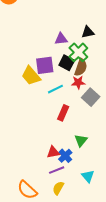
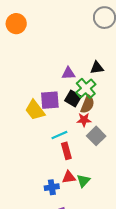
cyan line: (55, 89) -> (59, 135), moved
red rectangle: (63, 113) -> (66, 151), turned -42
red triangle: (53, 152) -> (69, 177), moved
blue cross: (65, 156) -> (52, 187), moved, turned 32

